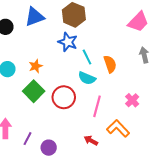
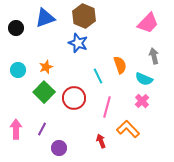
cyan line: (87, 57) -> (98, 76), moved
cyan semicircle: (87, 78) -> (144, 79), moved
purple line: (28, 139) -> (42, 129), moved
red arrow: (91, 141) -> (101, 141), turned 40

